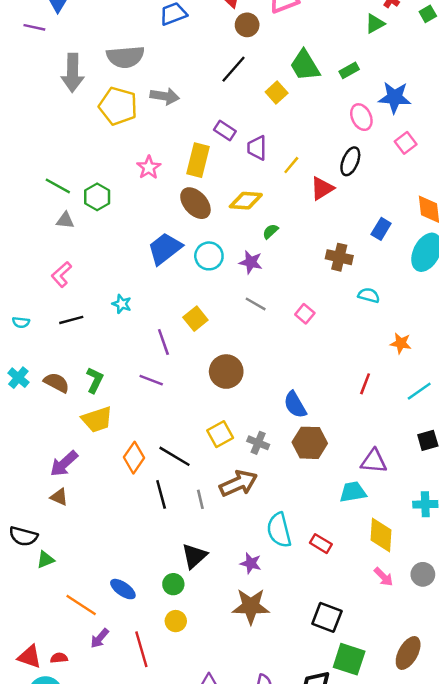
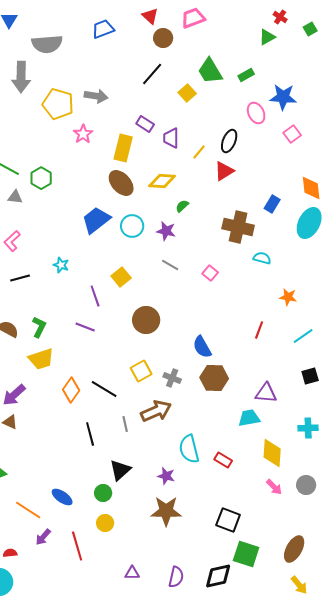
gray semicircle: (125, 57) -> (47, 44), moved
black ellipse: (350, 161) -> (229, 141), moved
pink star: (149, 167) -> (83, 134), moved
brown cross: (339, 257) -> (238, 227), size x1.4
black line: (161, 494) -> (90, 434), moved

